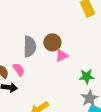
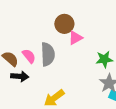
gray semicircle: (30, 46) -> (48, 54), moved

